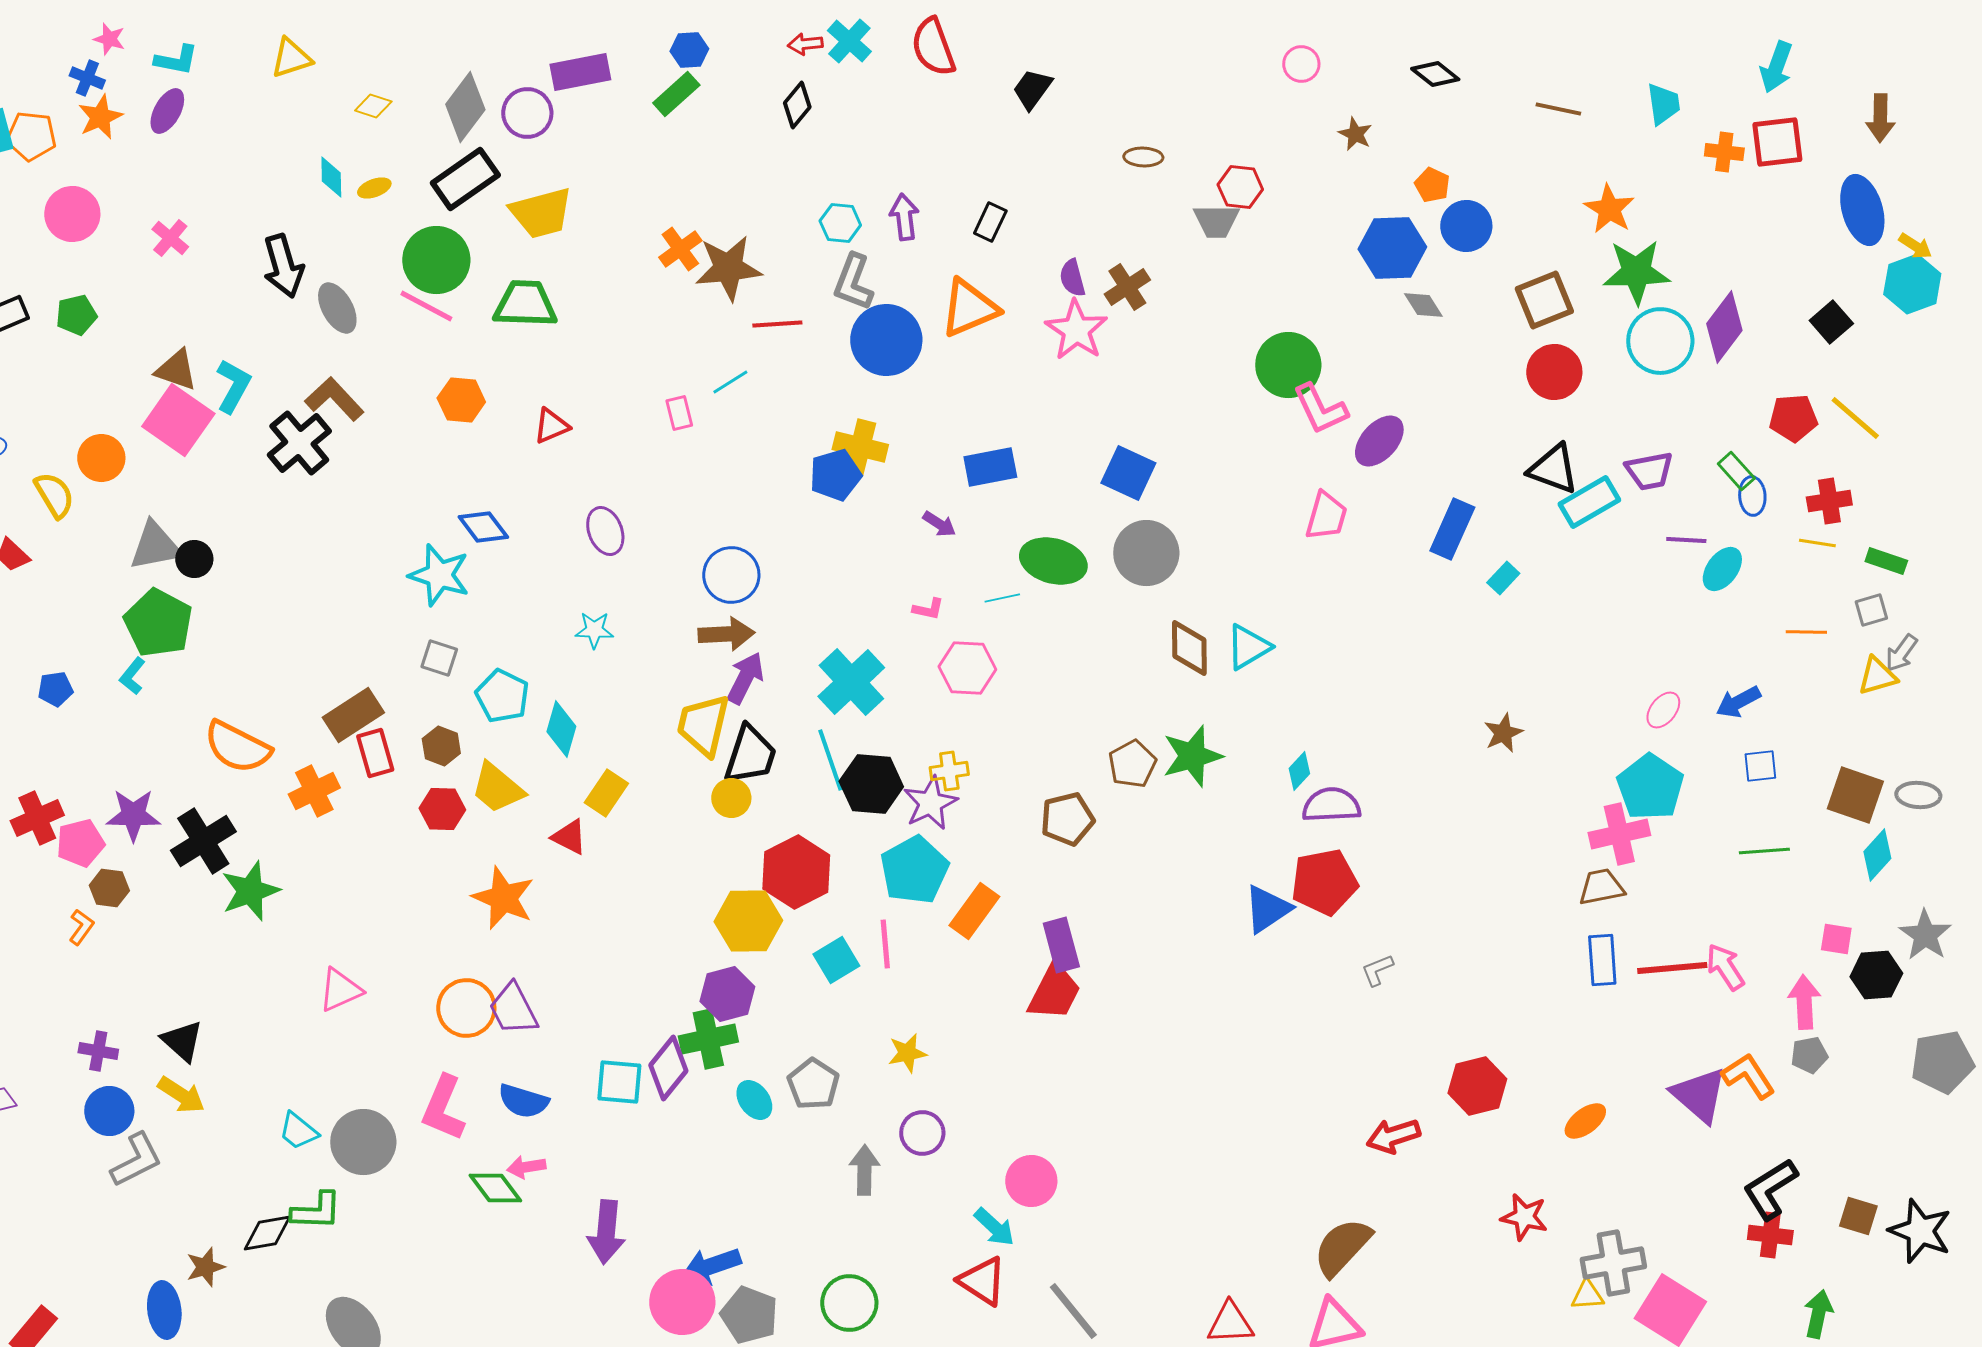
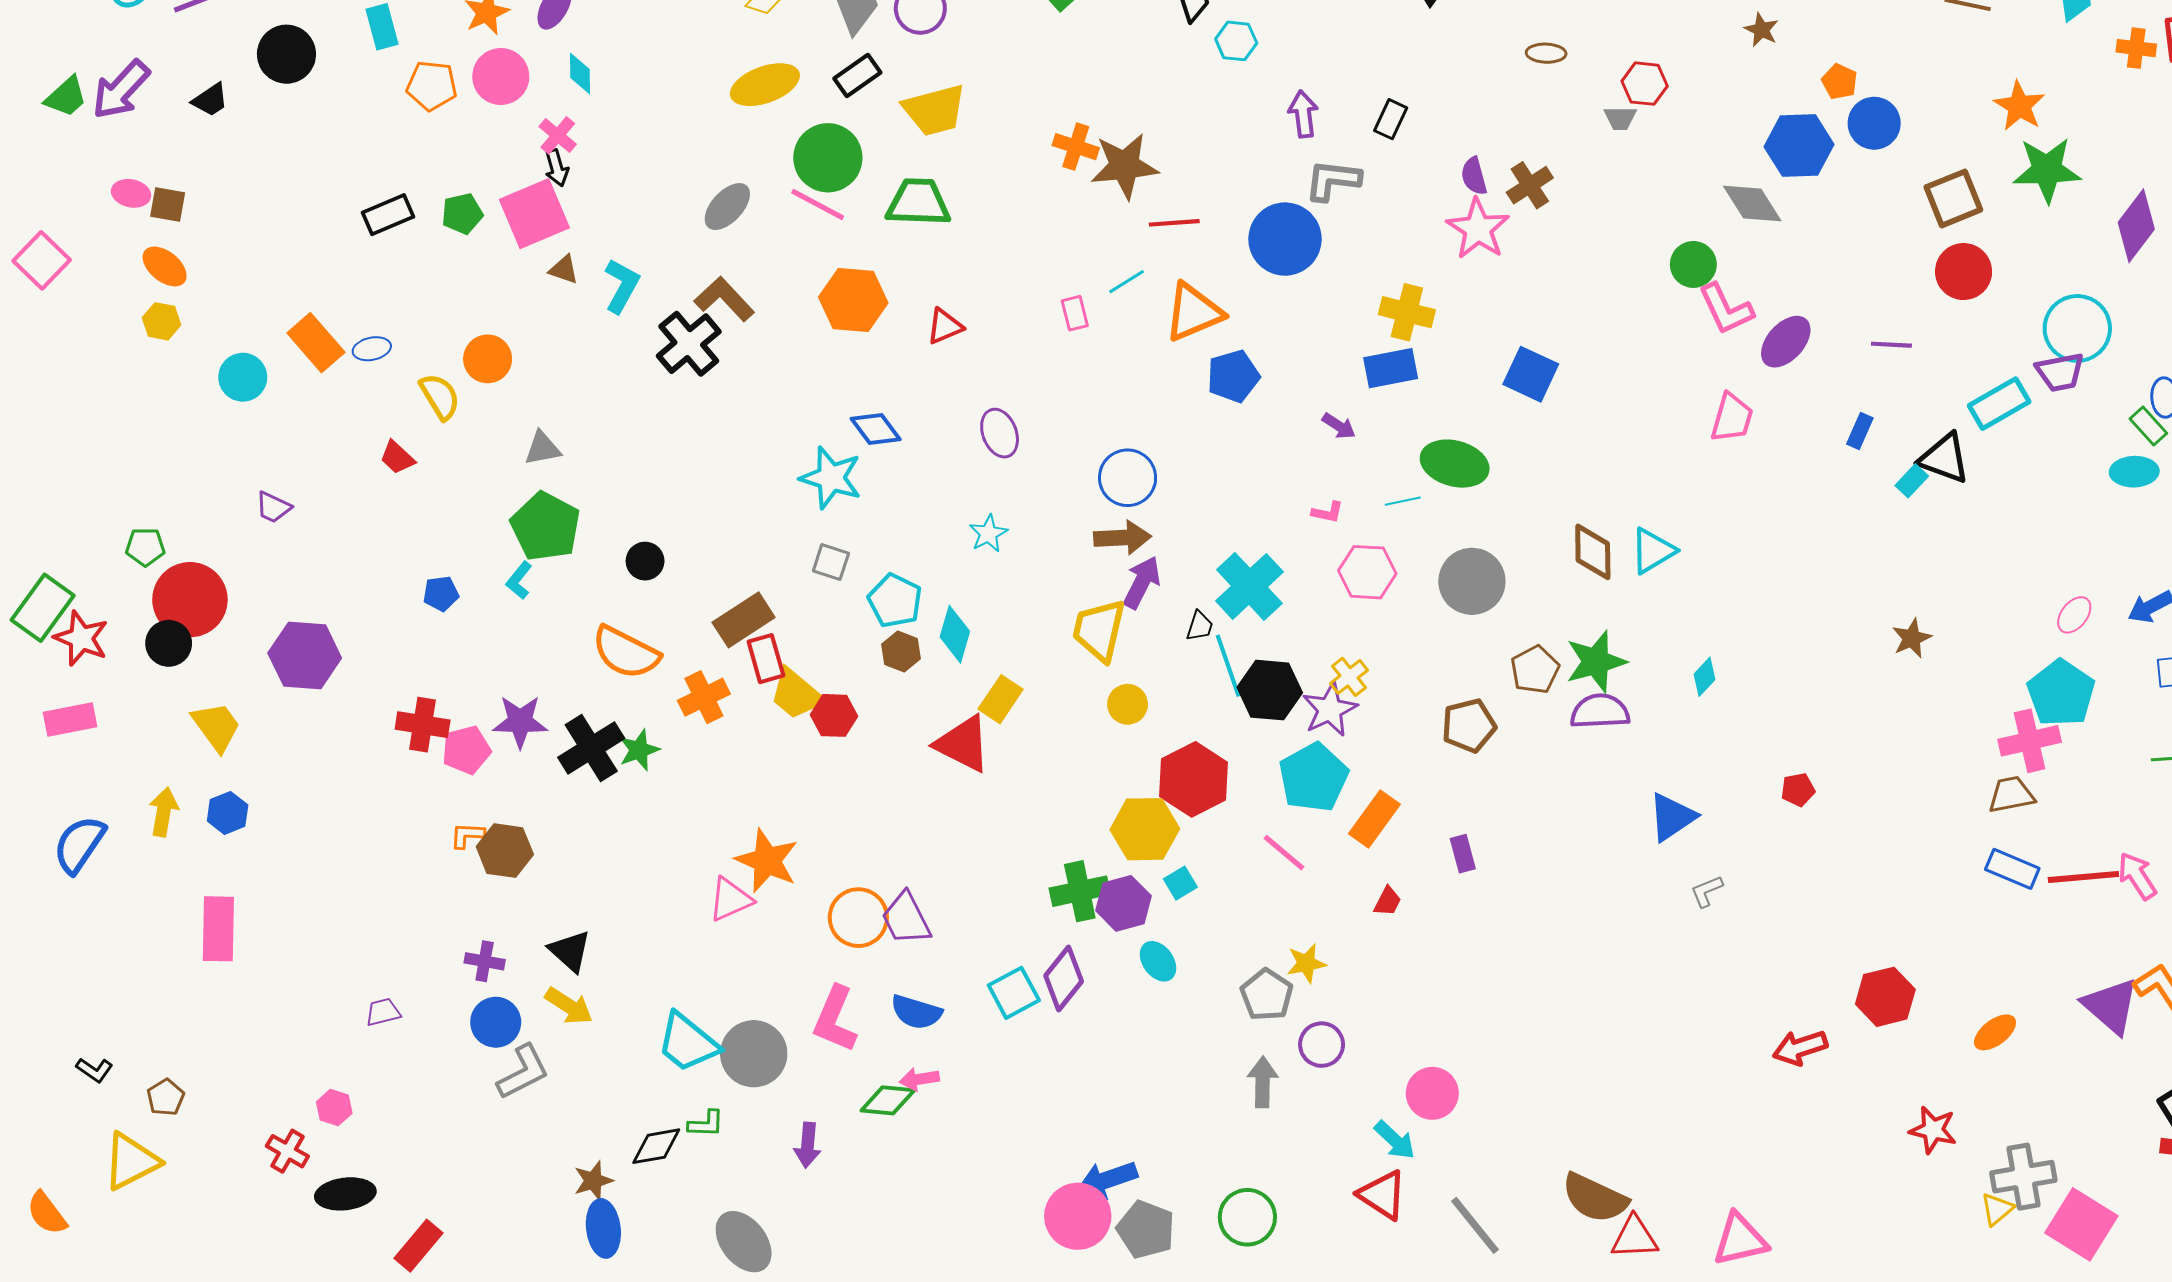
orange pentagon: (31, 136) -> (432, 86), moved
cyan diamond: (331, 177) -> (580, 73), moved
black rectangle: (465, 179) -> (857, 75), size x0.7
yellow ellipse: (374, 188) -> (765, 85), size x2.0
pink circle: (72, 214) -> (501, 77), moved
gray trapezoid: (1216, 221) -> (1620, 118), size x0.7
cyan hexagon: (840, 223) -> (1236, 41), moved
orange cross: (680, 249) -> (1076, 147), turned -36
black arrow: (283, 266) -> (557, 168), moved, size x0.6
gray L-shape: (853, 282) -> (1333, 180), moved, turned 76
gray diamond: (1423, 305) -> (1752, 203), moved, size x1.5
gray ellipse: (337, 308) -> (727, 207), turned 72
orange triangle: (969, 308) -> (1194, 312), moved
cyan circle: (1660, 341) -> (2077, 328), moved
green circle: (1288, 365) -> (1693, 264), size x0.7
brown triangle: (176, 370) -> (564, 270), size x0.7
orange hexagon: (461, 400) -> (853, 300), size x1.4
pink square: (178, 420) -> (534, 214), moved, turned 32
yellow cross: (860, 447) -> (1407, 312), moved
black triangle: (1553, 469) -> (1944, 458), moved
green rectangle: (1736, 471) -> (2148, 426), moved
blue rectangle: (1452, 529) -> (1860, 431), size x0.6
purple line: (1686, 540) -> (1891, 345), moved
gray triangle: (155, 546) -> (542, 448), size x0.7
gray circle: (1146, 553) -> (1472, 581), moved
black circle: (194, 559) -> (645, 561), moved
cyan ellipse: (1722, 569) -> (2134, 472), turned 51
cyan star: (594, 630) -> (988, 534), turned -30
brown hexagon: (441, 746) -> (901, 651), moved
black trapezoid: (750, 755) -> (1200, 626), moved, size x0.5
yellow cross: (949, 771) -> (1349, 677), turned -30
yellow trapezoid: (497, 788) -> (796, 694), moved
purple semicircle: (1331, 805) -> (1600, 711), moved
red cross: (37, 818) -> (423, 725), turned 33
red triangle: (569, 837) -> (963, 744), size x1.6
red pentagon: (1324, 882) -> (1798, 790), moved, size x0.5
brown hexagon: (109, 888) -> (505, 851), moved, size x1.4
green star: (250, 891) -> (639, 750), moved, size x0.7
orange star: (503, 898) -> (767, 861), moved
orange L-shape: (81, 927) -> (467, 835), turned -123
pink line: (885, 944) -> (1284, 853), turned -45
purple rectangle: (1061, 945) -> (1463, 854), size x0.7
cyan square: (836, 960) -> (1180, 883), moved, size x0.7
blue rectangle: (1602, 960) -> (2012, 869), turned -63
gray L-shape: (1377, 970) -> (1707, 891), moved
red trapezoid: (1054, 992) -> (1388, 901), moved, size x0.5
green cross: (708, 1039) -> (1080, 891), moved
cyan square: (619, 1082) -> (1014, 993), turned -33
gray pentagon: (813, 1084) -> (1267, 995), moved
cyan ellipse: (754, 1100) -> (1158, 961), moved
cyan trapezoid: (298, 1131) -> (688, 1043), size x1.6
green diamond: (495, 1188) -> (888, 1100), turned -48
green L-shape: (316, 1211) -> (706, 1124), size x0.7
purple arrow: (606, 1232) -> (808, 1145), moved, size x0.7
brown semicircle: (1342, 1247) -> (1595, 1198), moved, turned -108
yellow triangle: (1587, 1295) -> (1997, 1209), turned -36
blue ellipse: (164, 1310) -> (603, 1228), moved

